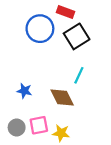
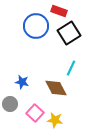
pink square: (39, 125) -> (35, 113), turned -36
gray circle: (17, 127) -> (10, 104), moved

